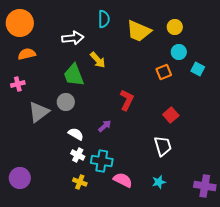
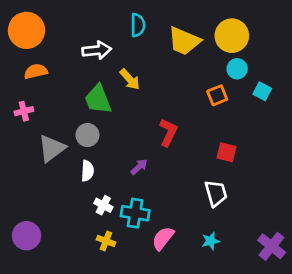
yellow circle: (175, 27) -> (232, 36), size x1.6
red square: (171, 115) -> (227, 152), turned -35
white semicircle: (76, 134) -> (87, 171), moved, turned 63
pink semicircle: (123, 180) -> (163, 238), turned -78
purple cross: (205, 186) -> (272, 246), turned 30

